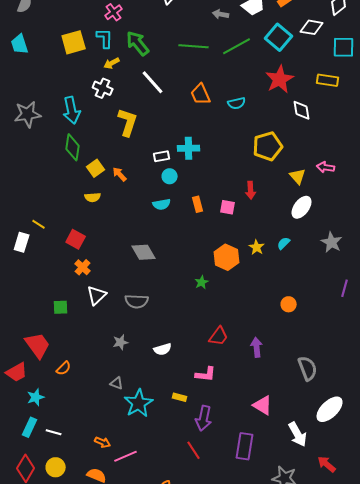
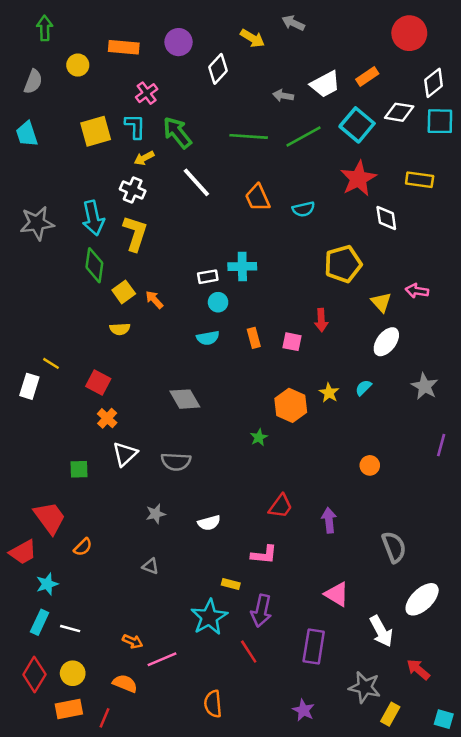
cyan square: (344, 47) -> (440, 121), moved
yellow L-shape: (128, 122) -> (135, 233), moved
cyan star: (139, 403) -> (209, 617), moved

